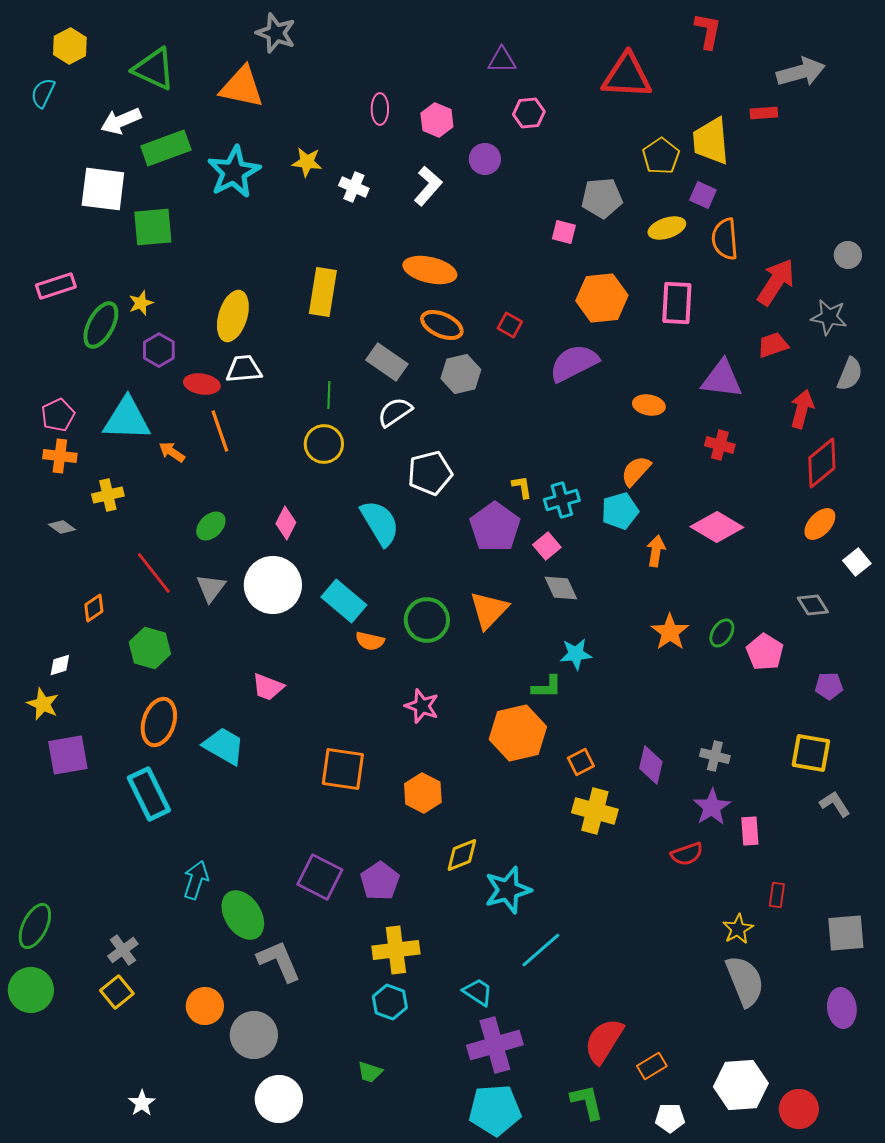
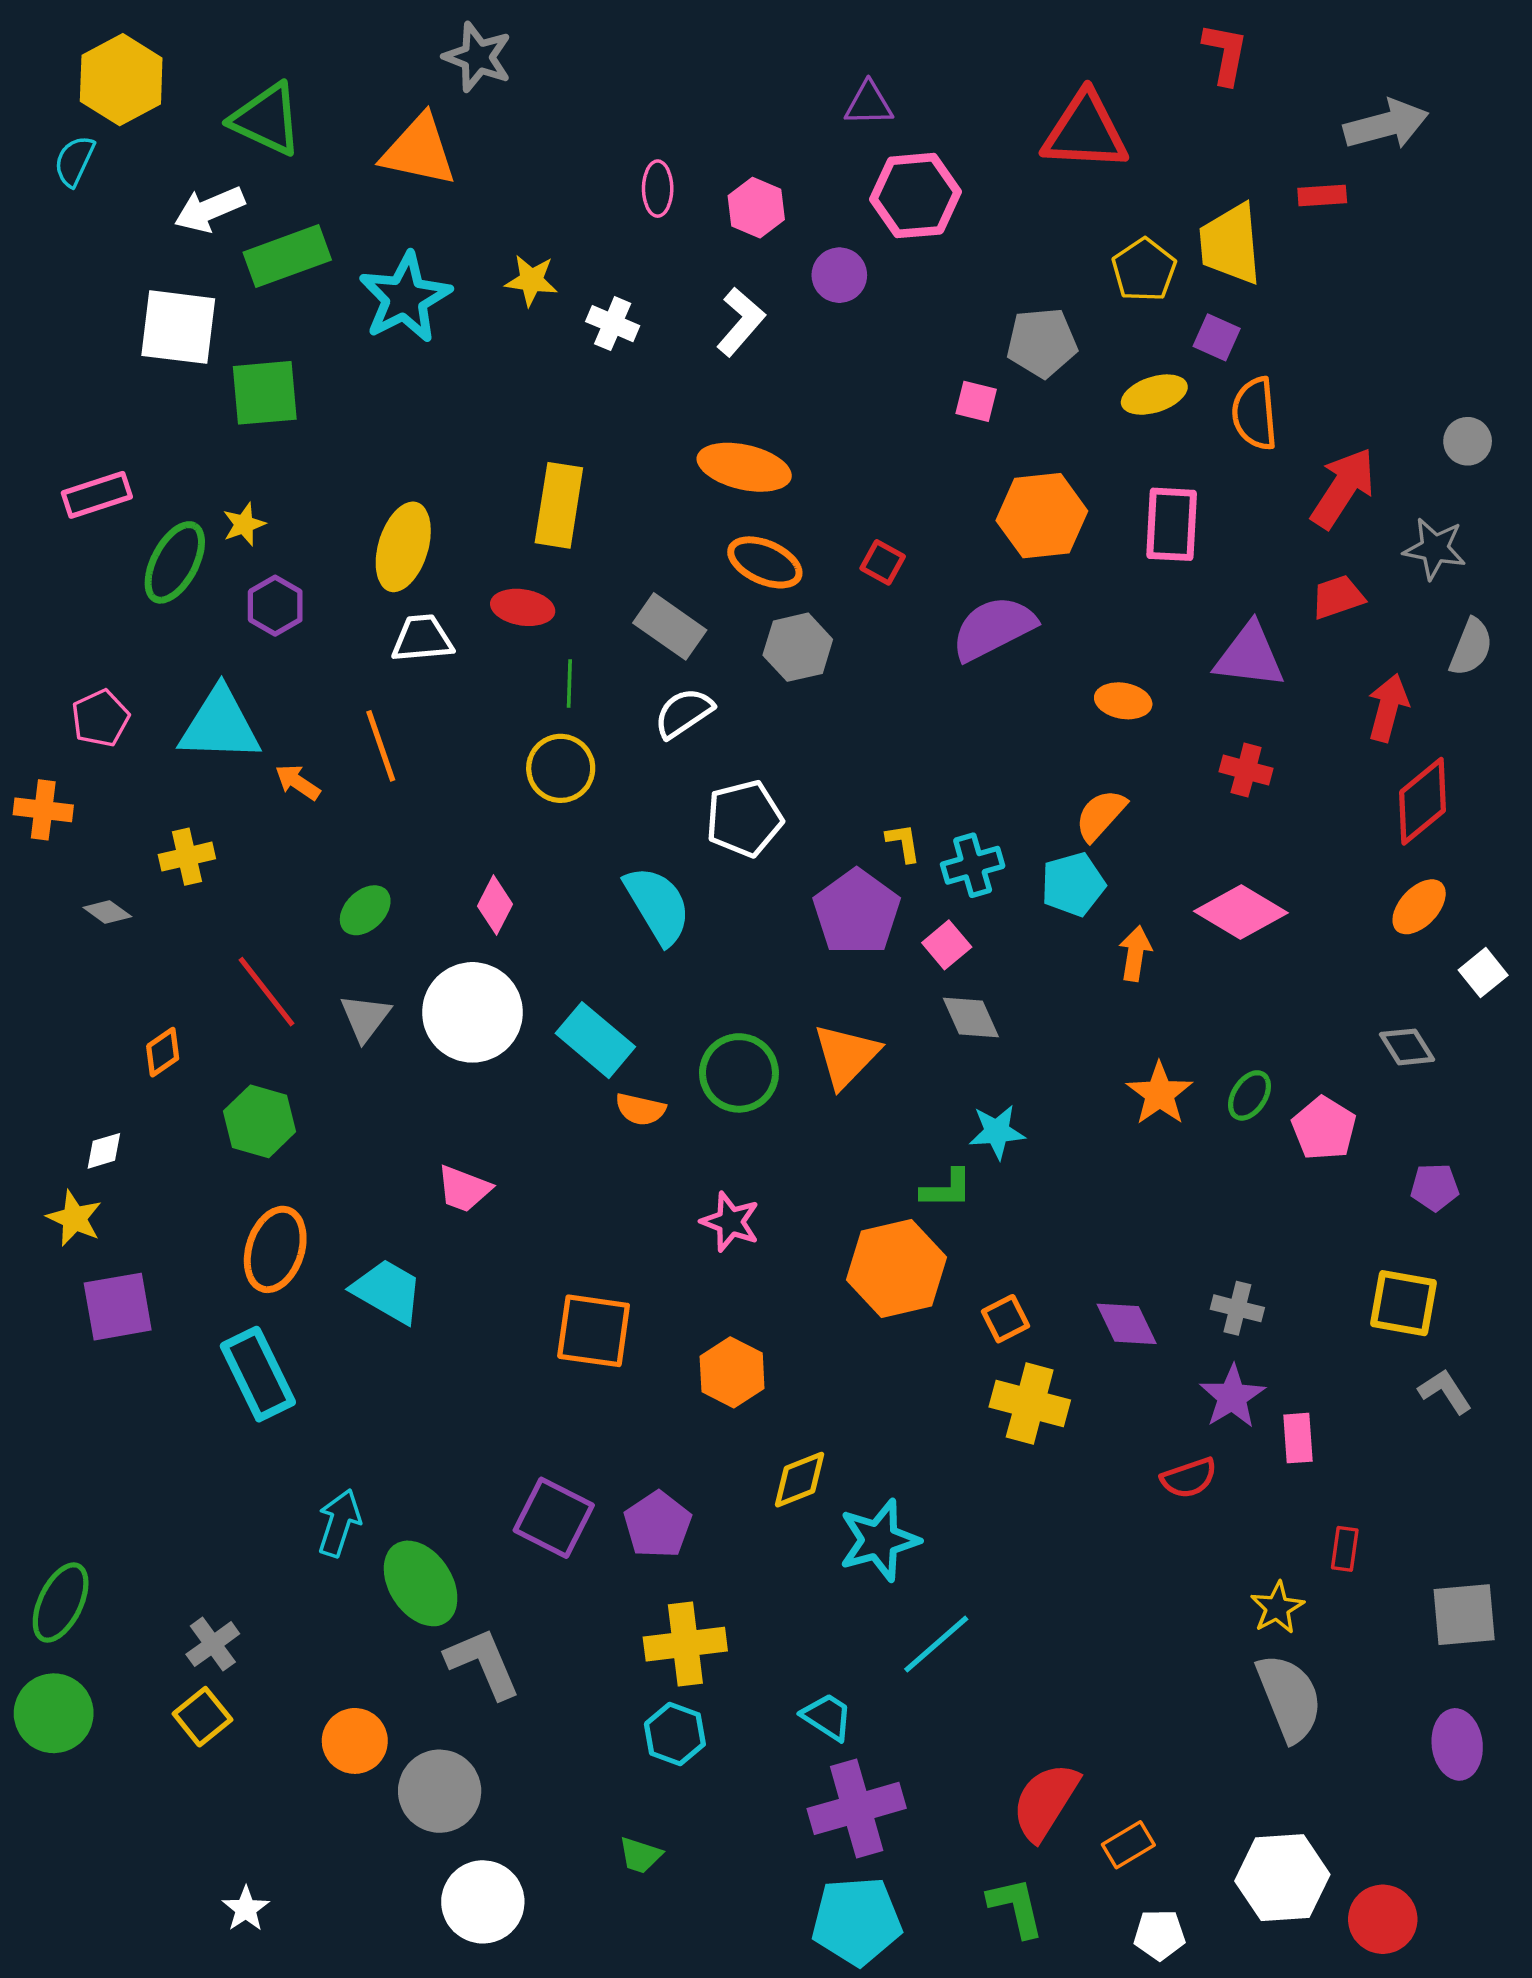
yellow hexagon: (70, 46) -> (121, 80), size x1.4
pink hexagon: (529, 113) -> (915, 196), size x1.6
red ellipse: (202, 384) -> (523, 607), moved
orange cross: (60, 456) -> (43, 810), moved
purple diamond: (651, 765) -> (1127, 1324), turned -39

